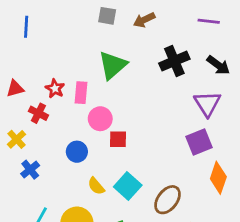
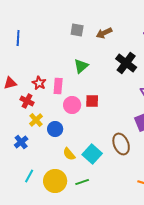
black cross: (174, 61) -> (126, 63), turned -30
green triangle: (113, 65) -> (81, 66), size x0.7
yellow cross: (16, 139) -> (36, 120), moved
red square: (118, 139) -> (92, 101), moved
brown ellipse: (168, 200) -> (121, 144), moved, turned -60

